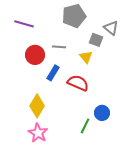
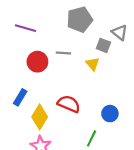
blue rectangle: (53, 73) -> (20, 97), moved
red semicircle: (78, 83) -> (69, 104), moved
blue circle: (102, 113) -> (110, 114), moved

